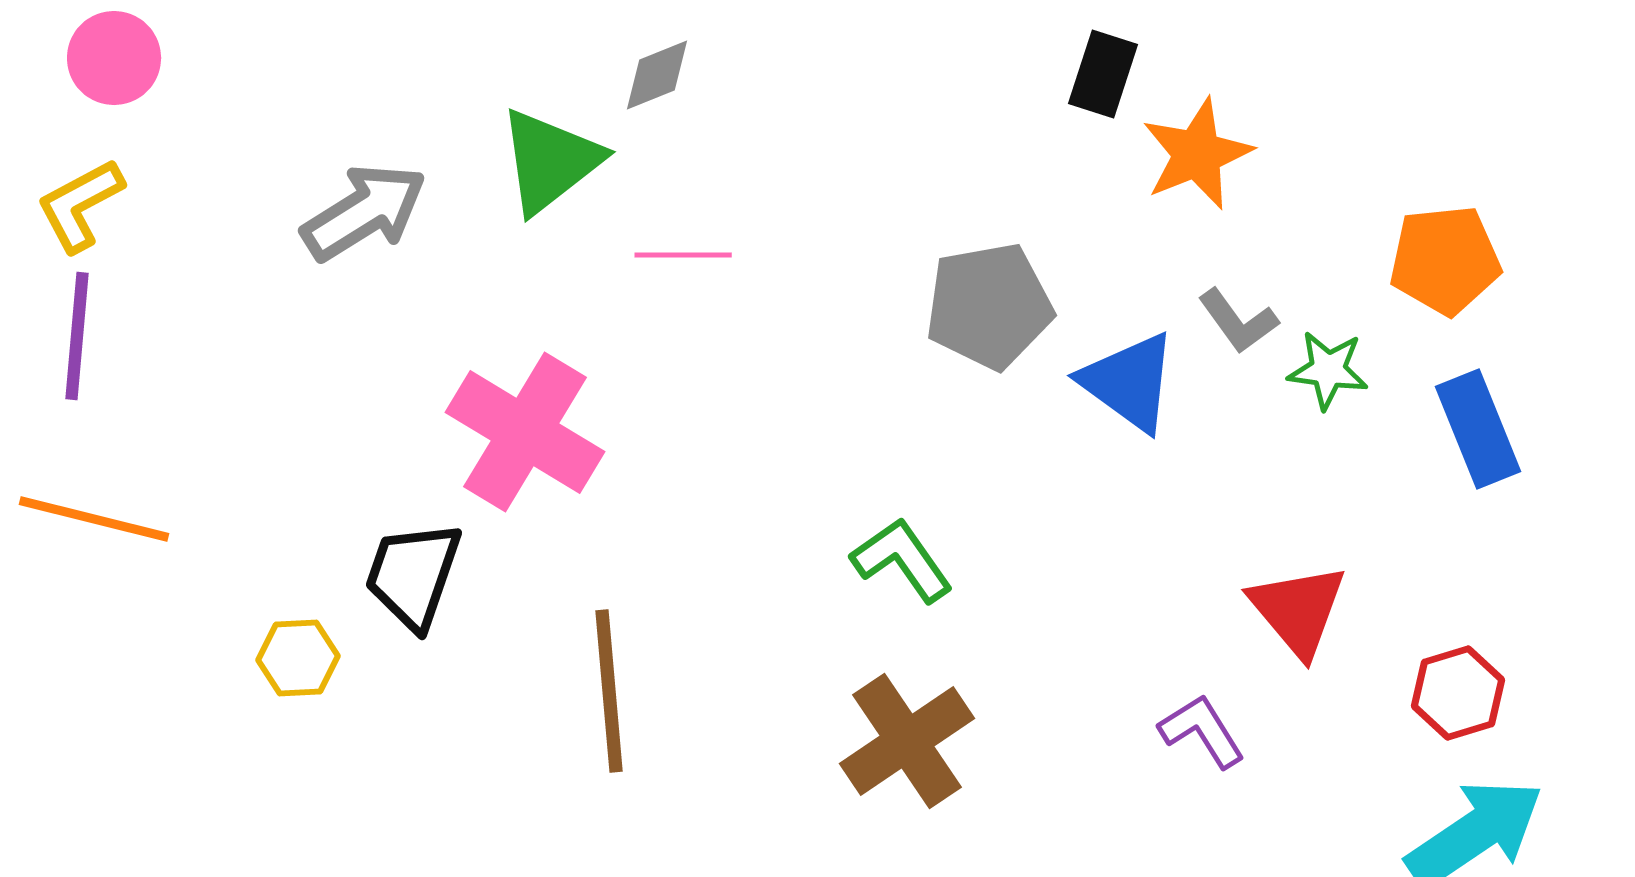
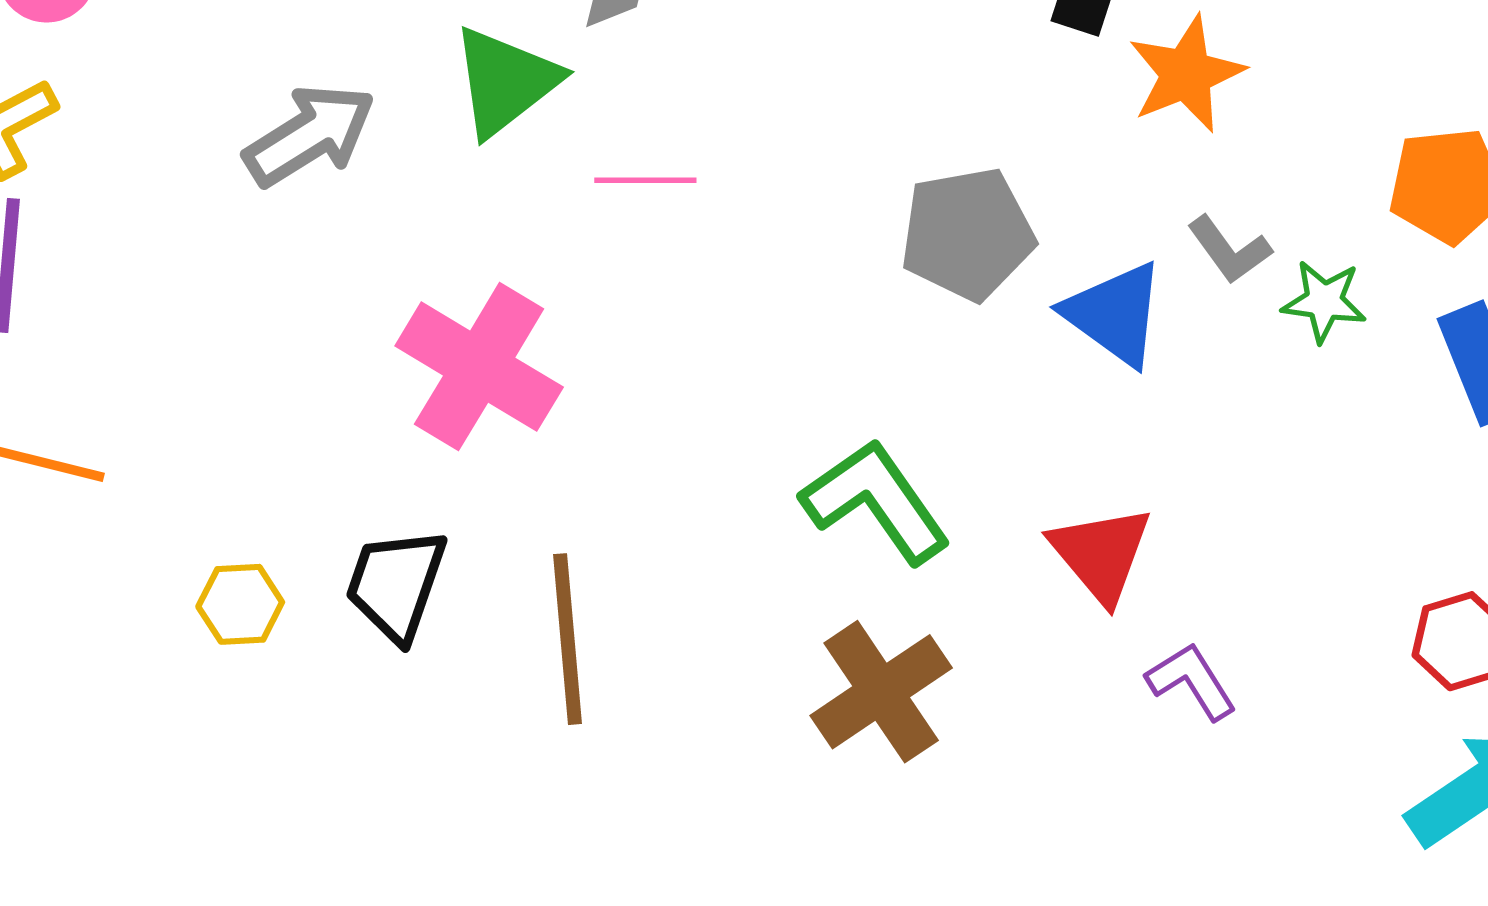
green L-shape: (902, 560) -> (876, 501), size x1.4
black trapezoid: (413, 575) -> (396, 584), moved
red triangle: (1298, 610) -> (1101, 554), moved

